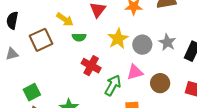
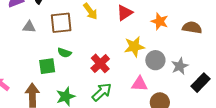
green semicircle: (79, 37) -> (64, 53), moved
green arrow: (113, 85) -> (102, 92), moved
green square: (32, 92) -> (47, 66), moved

